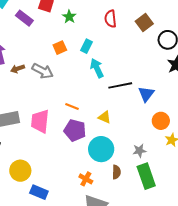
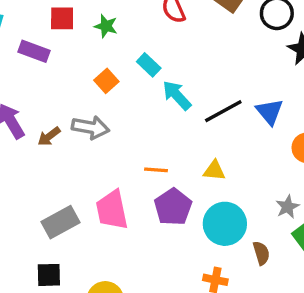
cyan rectangle: (86, 46) -> (149, 65), turned -56
purple pentagon: (75, 130) -> (173, 207), turned -30

